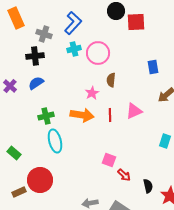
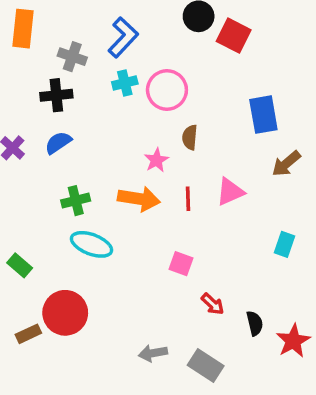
orange rectangle: (16, 18) -> (23, 29), turned 30
red square: (136, 22) -> (234, 36), turned 30
blue rectangle: (153, 67) -> (263, 115), size x1.5
cyan ellipse: (55, 141) -> (92, 244), turned -55
pink square: (109, 160) -> (181, 264), moved

